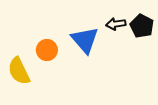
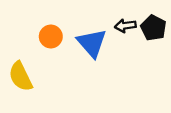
orange circle: (47, 50) -> (51, 37), moved

